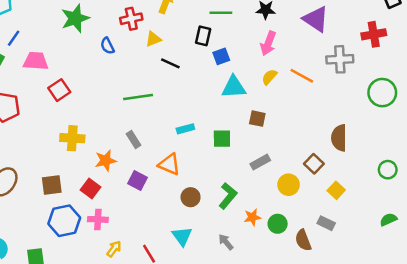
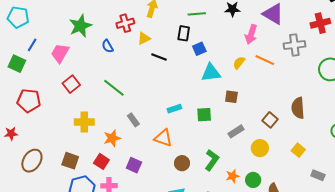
pink arrow: (268, 43) -> (251, 34), moved
pink trapezoid: (36, 61) -> (60, 53), moved, turned -60
green line: (138, 97) -> (114, 88), moved, turned 50
brown square: (314, 164) -> (270, 120), moved
purple square: (138, 181) -> (134, 165), moved
brown square: (52, 185) -> (70, 161), turned 30
gray rectangle: (326, 223) -> (318, 175), moved

